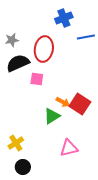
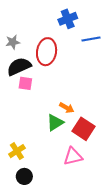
pink square: (37, 79) -> (25, 83), moved
red square: (80, 104) -> (84, 129), moved

